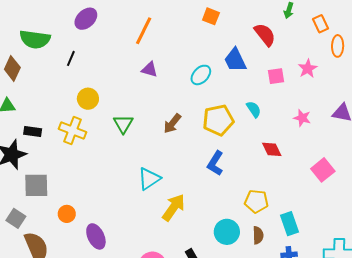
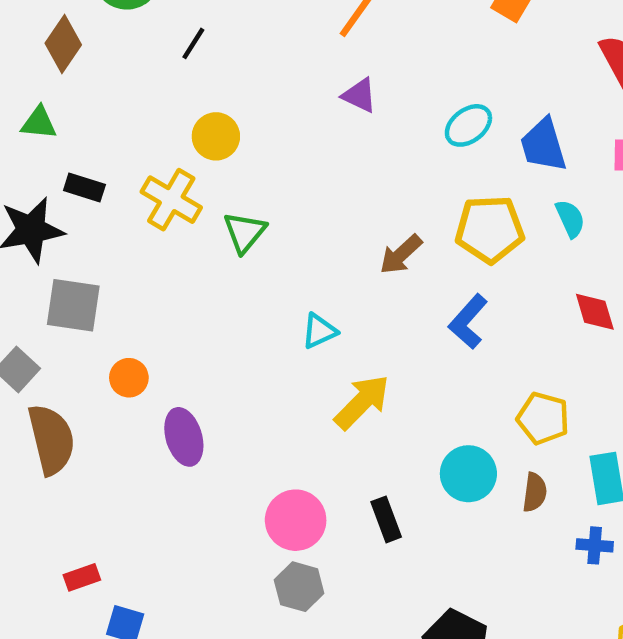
blue trapezoid: (235, 60) -> (543, 145), moved
brown arrow: (172, 123) -> (401, 254), moved
green triangle: (123, 124) -> (245, 232), moved
cyan triangle: (149, 179) -> (319, 331), size x0.7

